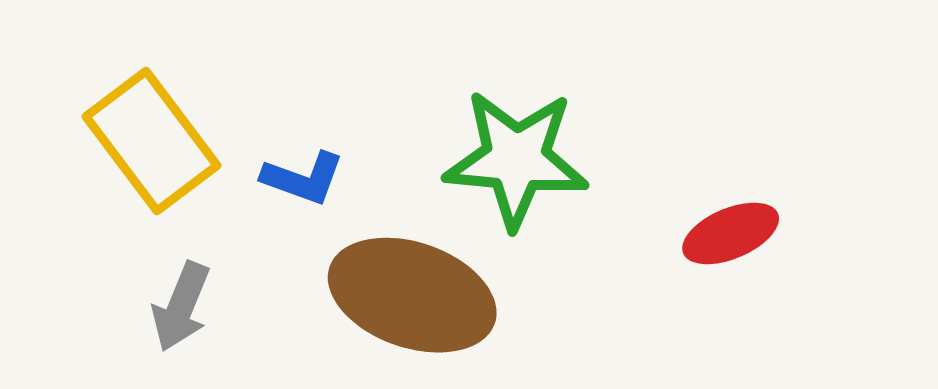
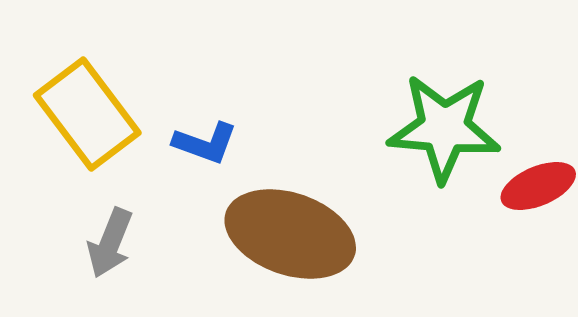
green star: (516, 159) -> (444, 128), moved

